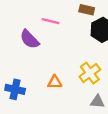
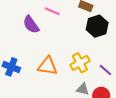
orange triangle: (55, 82) -> (48, 66), size x1.5

